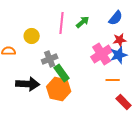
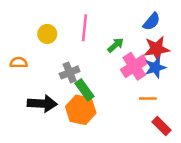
green arrow: (83, 22) -> (116, 45), moved
yellow circle: (32, 36) -> (47, 34), moved
red star: (120, 40) -> (157, 49), size x1.5

